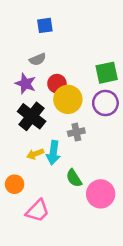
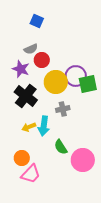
blue square: (45, 25) -> (37, 21), turned 32
green square: (107, 73) -> (88, 84), moved
red circle: (57, 84) -> (42, 60), moved
purple circle: (105, 103) -> (76, 76), moved
orange circle: (15, 184) -> (22, 158), moved

